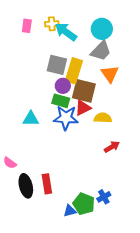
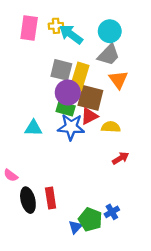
pink rectangle: (27, 26) -> (29, 28), size x1.6
purple circle: (63, 86) -> (68, 93), size x1.5
blue triangle: (70, 211) -> (75, 227), turned -32

